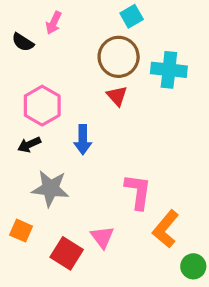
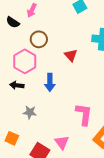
brown circle: (119, 57) -> (39, 39), moved, size x0.7
black arrow: (29, 145) -> (17, 85), turned 32
gray star: (50, 188) -> (30, 112), size x0.6

